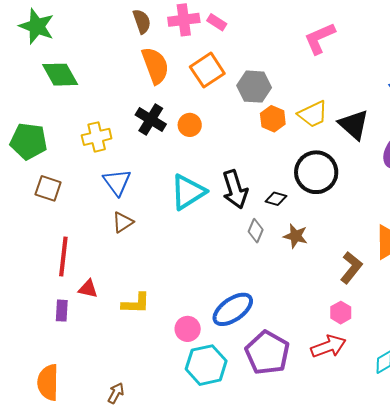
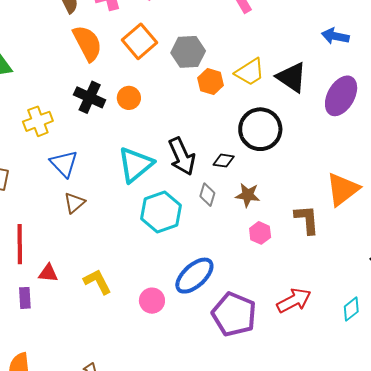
brown L-shape: (351, 268) -> (307, 220), turned -36
yellow L-shape: (136, 303) -> (97, 282), turned -112
pink hexagon: (341, 313) -> (260, 233), moved
cyan hexagon: (206, 365) -> (161, 212), moved

